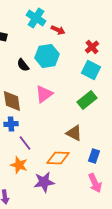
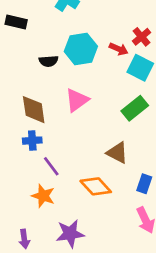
red arrow: (58, 30) -> (119, 49), moved
black semicircle: (23, 65) -> (49, 61), turned -56
orange diamond: (58, 158) -> (96, 186), turned 45
purple star: (44, 182) -> (70, 234), moved

